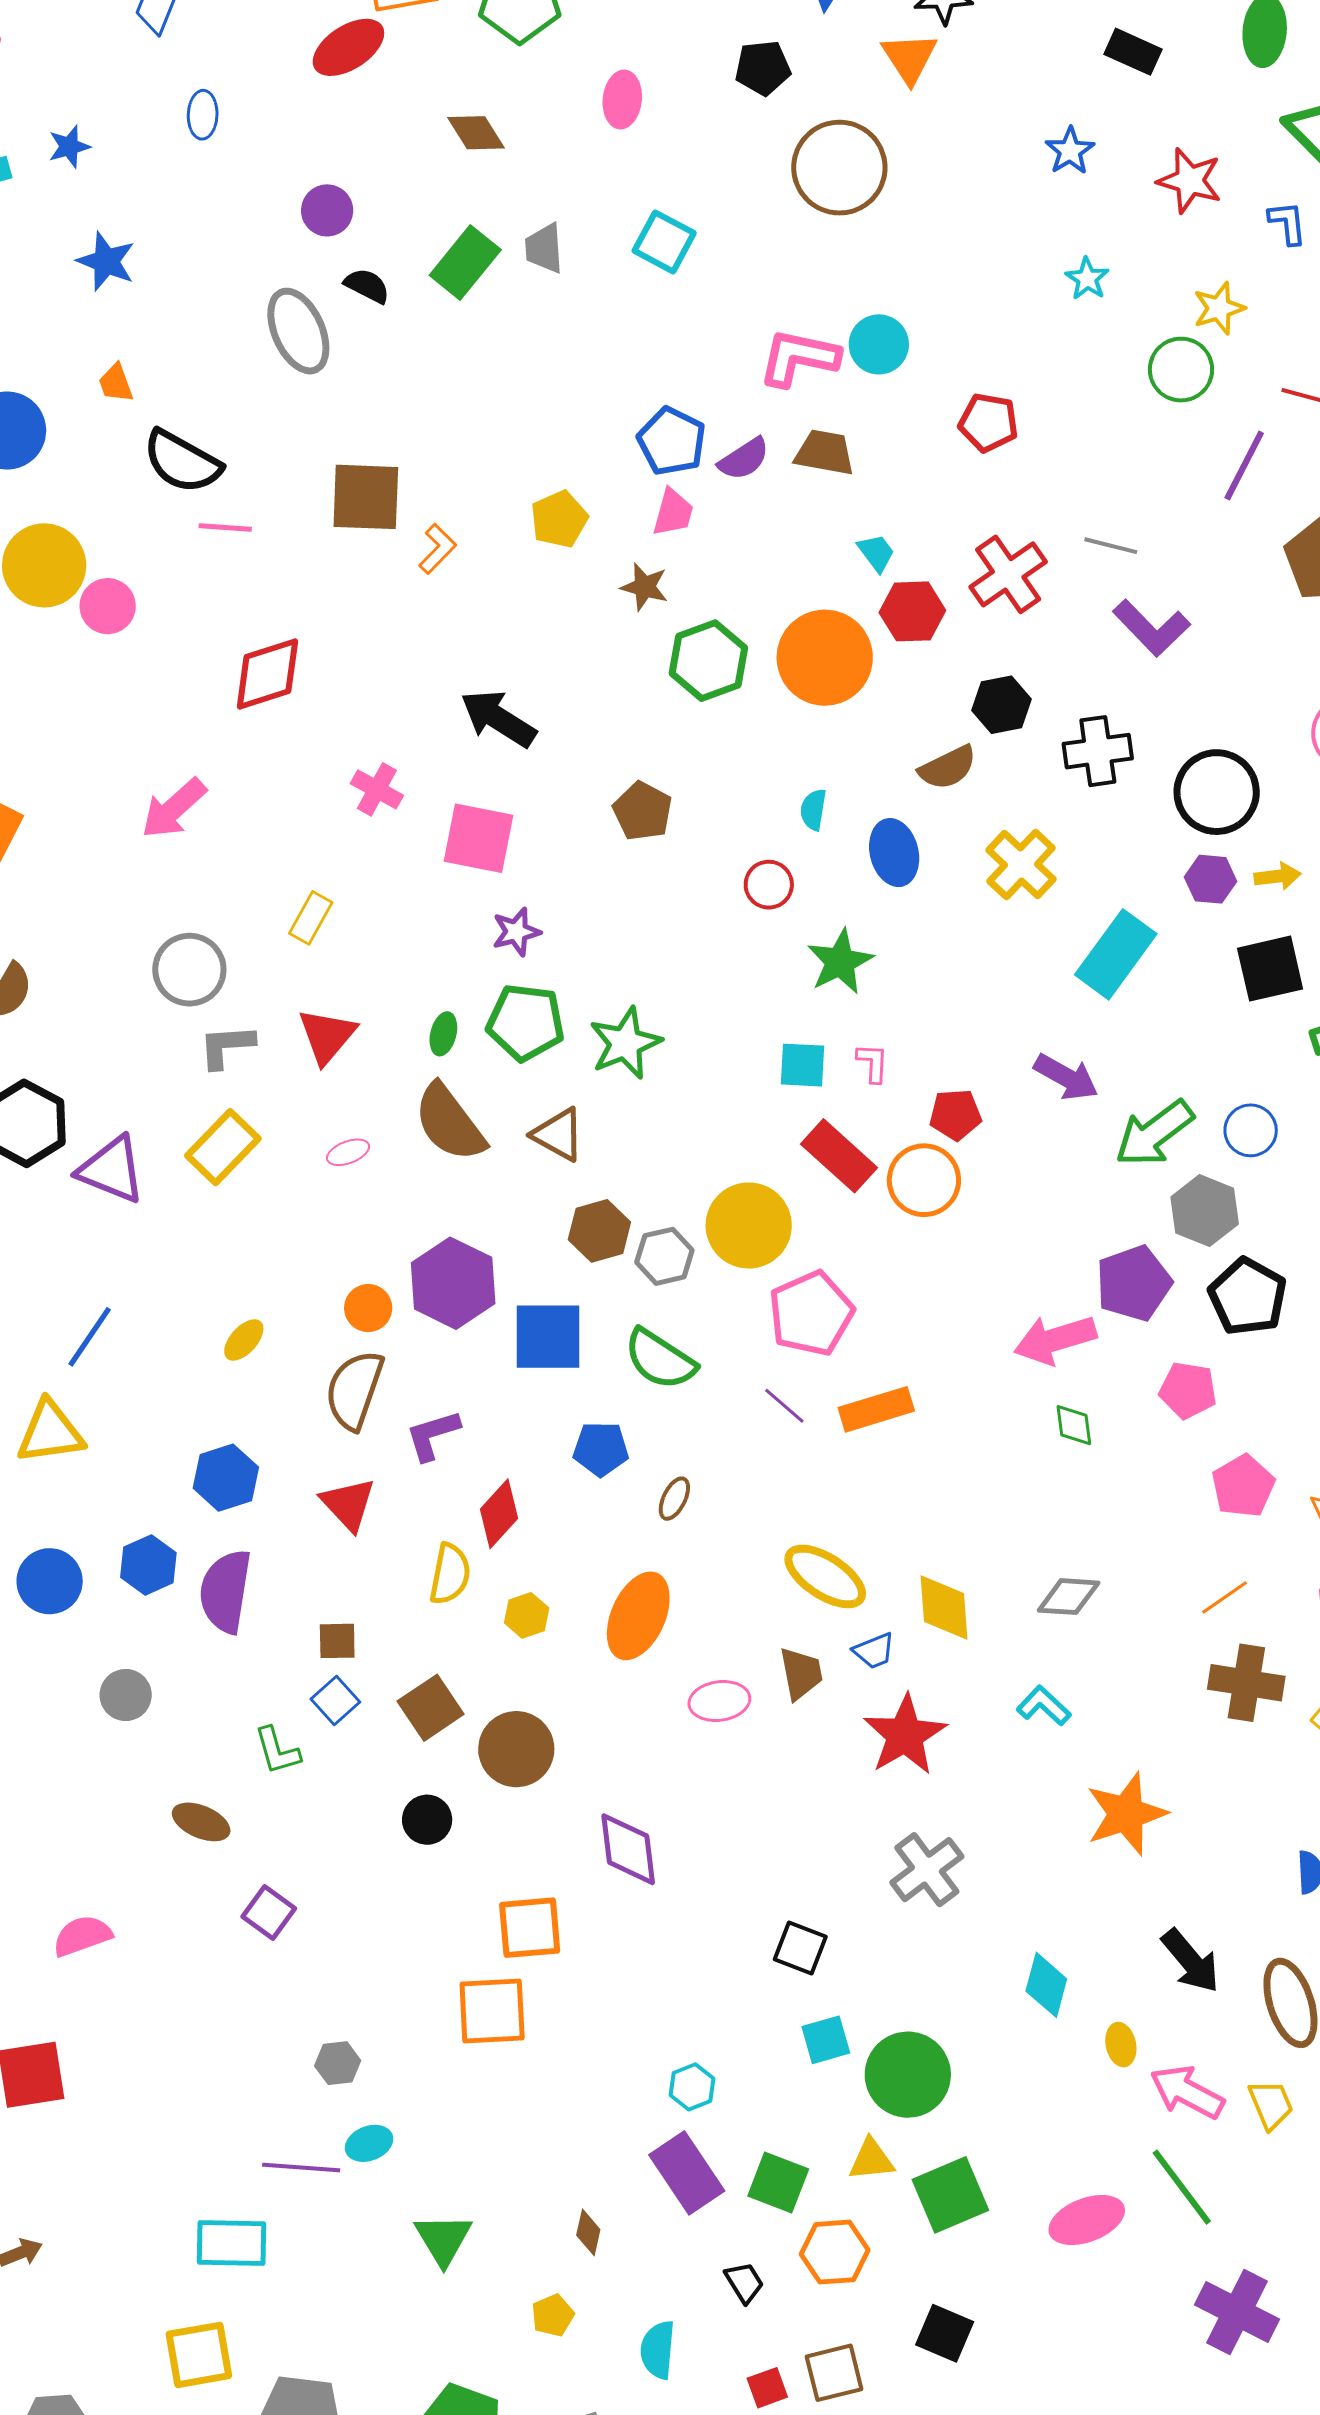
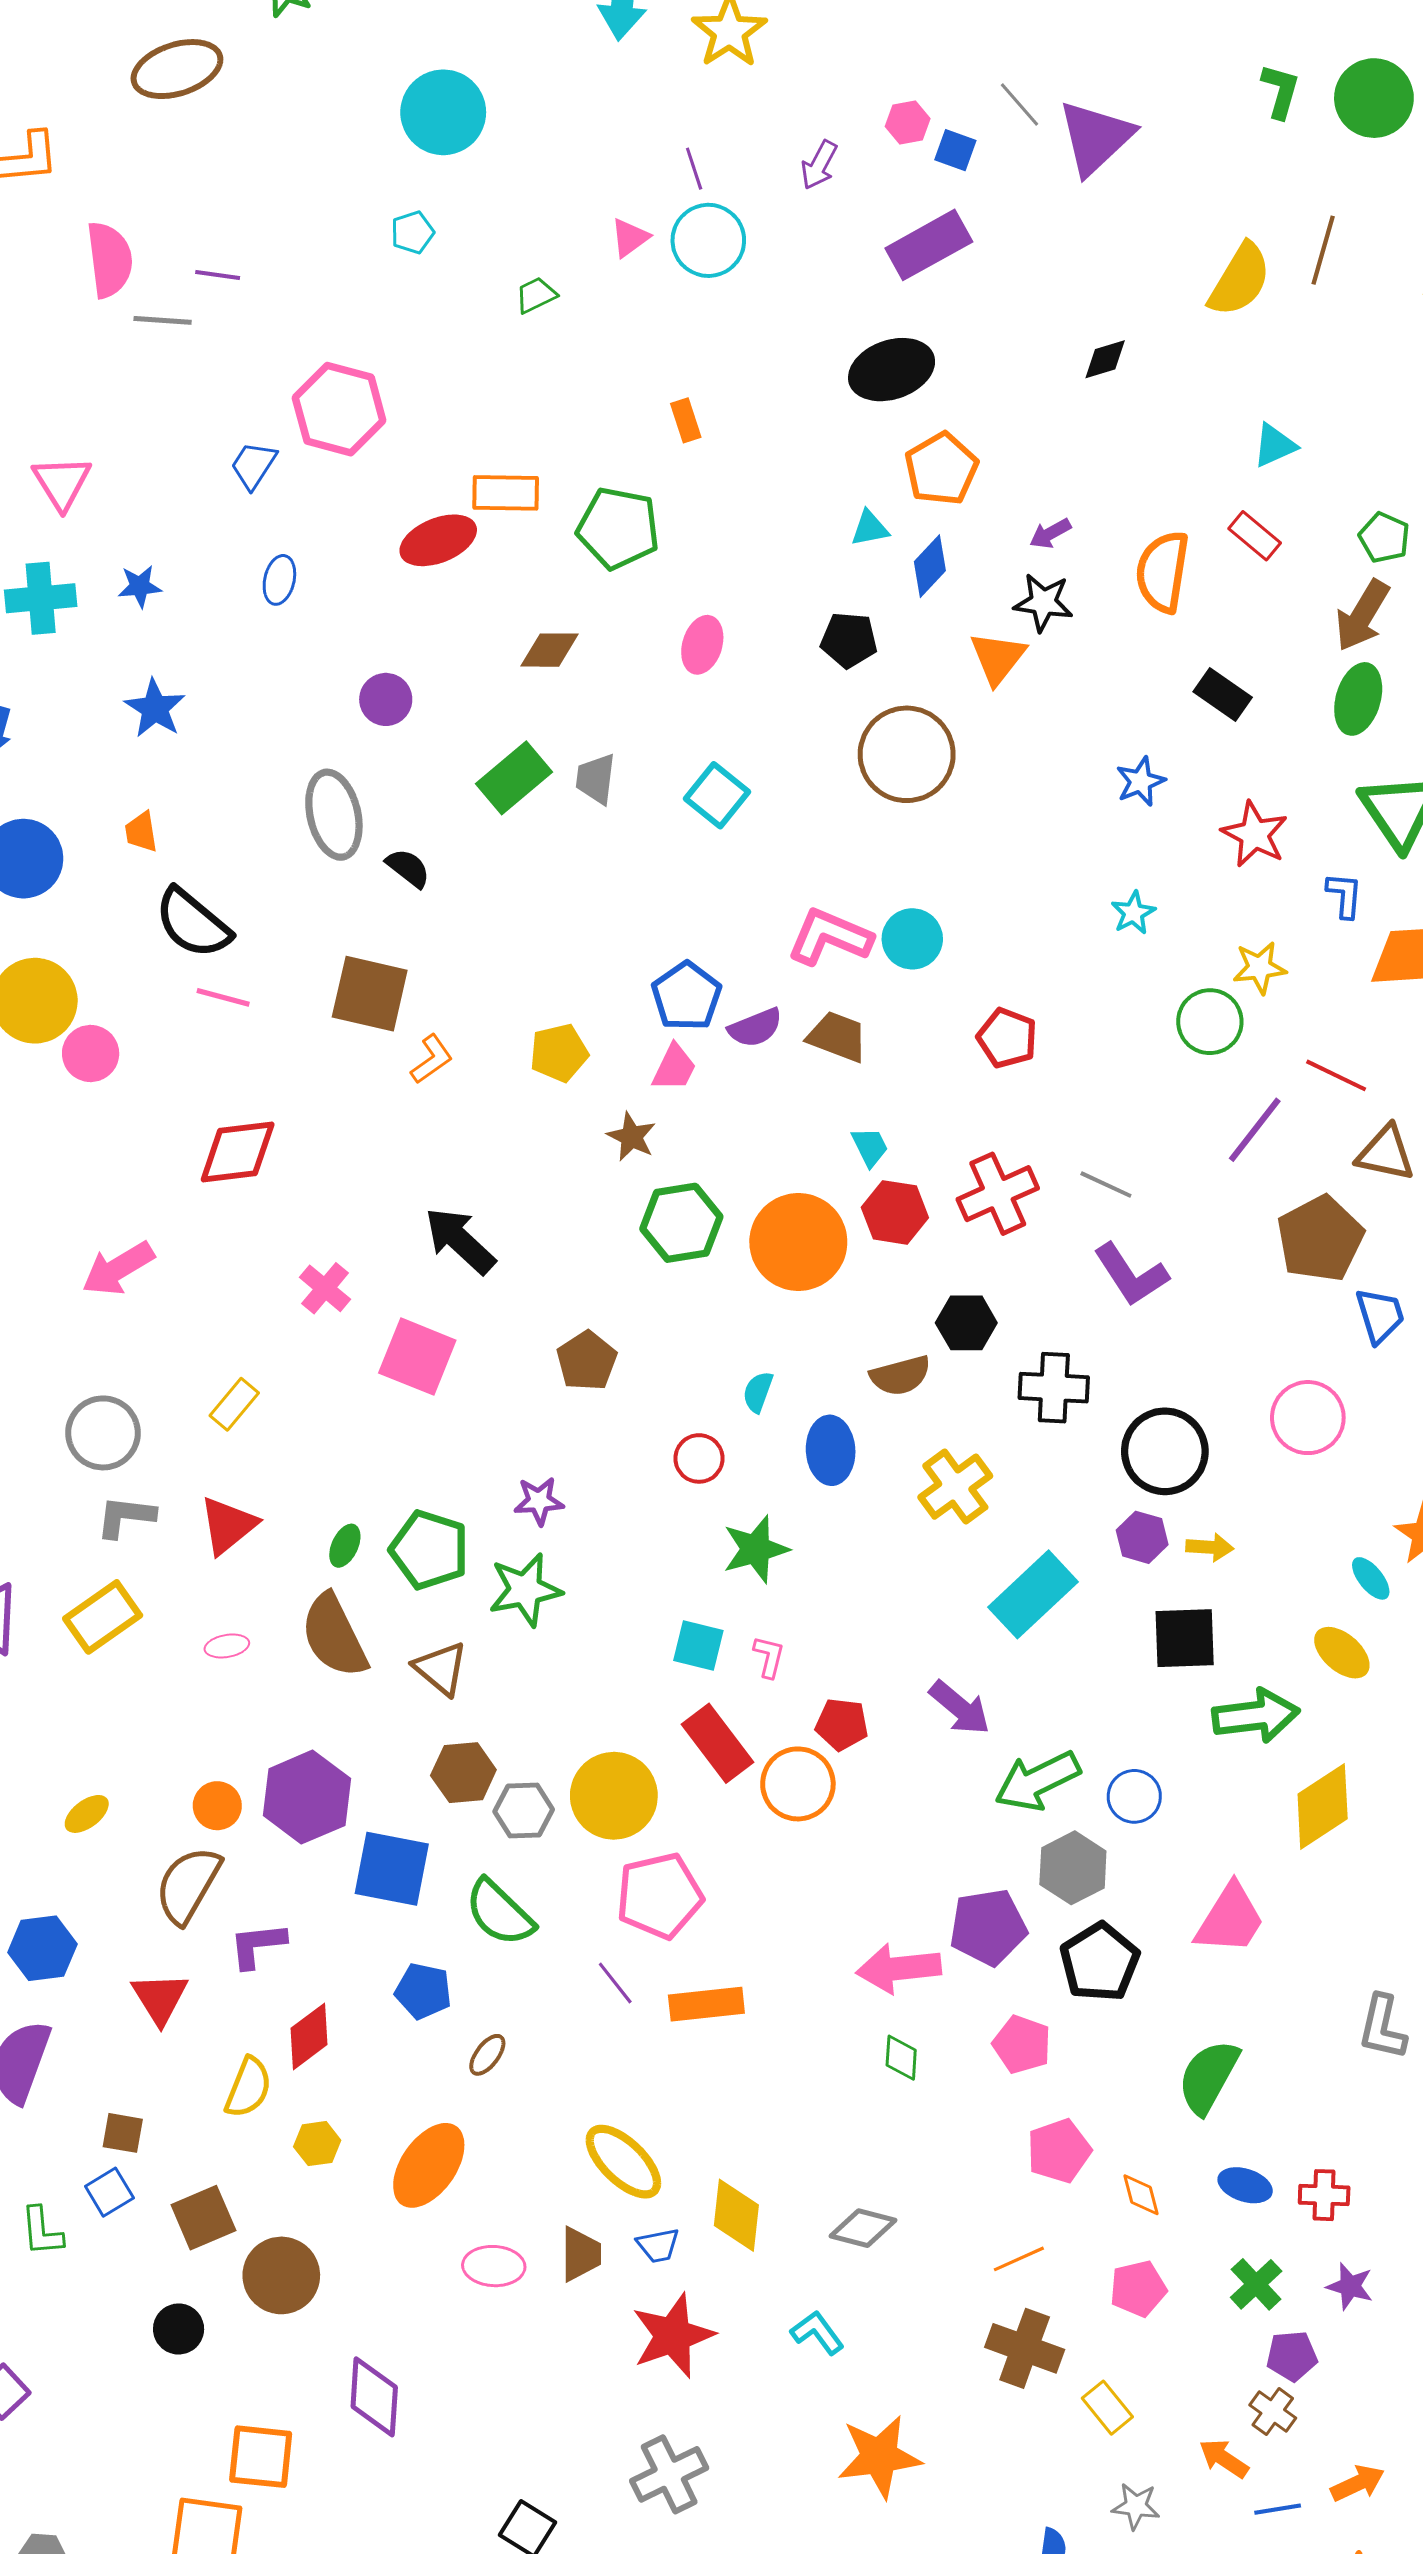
brown diamond: (476, 133) -> (549, 650), turned -68
black semicircle: (367, 286) -> (408, 868), moved
purple star: (516, 932) -> (539, 1501), moved

